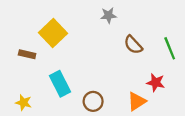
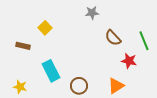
yellow square: (53, 33) -> (45, 28), size x0.6
red star: (156, 83) -> (129, 61), moved

